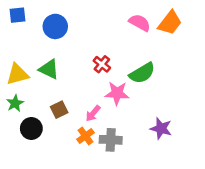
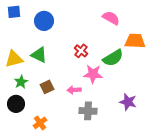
orange trapezoid: (170, 23) -> (135, 41), moved, turned -125
green star: (15, 103) -> (21, 82), moved
pink arrow: (93, 113) -> (74, 90), turned 48
black circle: (31, 128) -> (16, 104), moved
orange cross: (85, 136) -> (40, 123), moved

